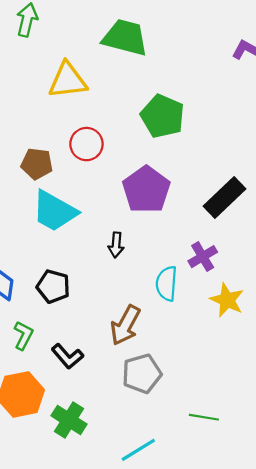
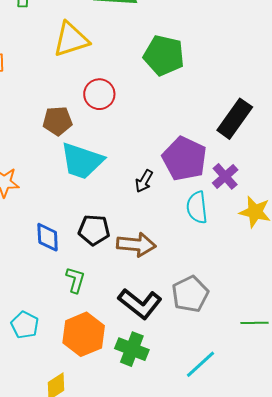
purple pentagon: (146, 190) -> (184, 159), moved
black arrow: (116, 245) -> (144, 181), turned 35
brown arrow: (125, 325) -> (136, 245), moved, turned -102
black L-shape: (67, 356) -> (140, 304), moved, size x1.4

